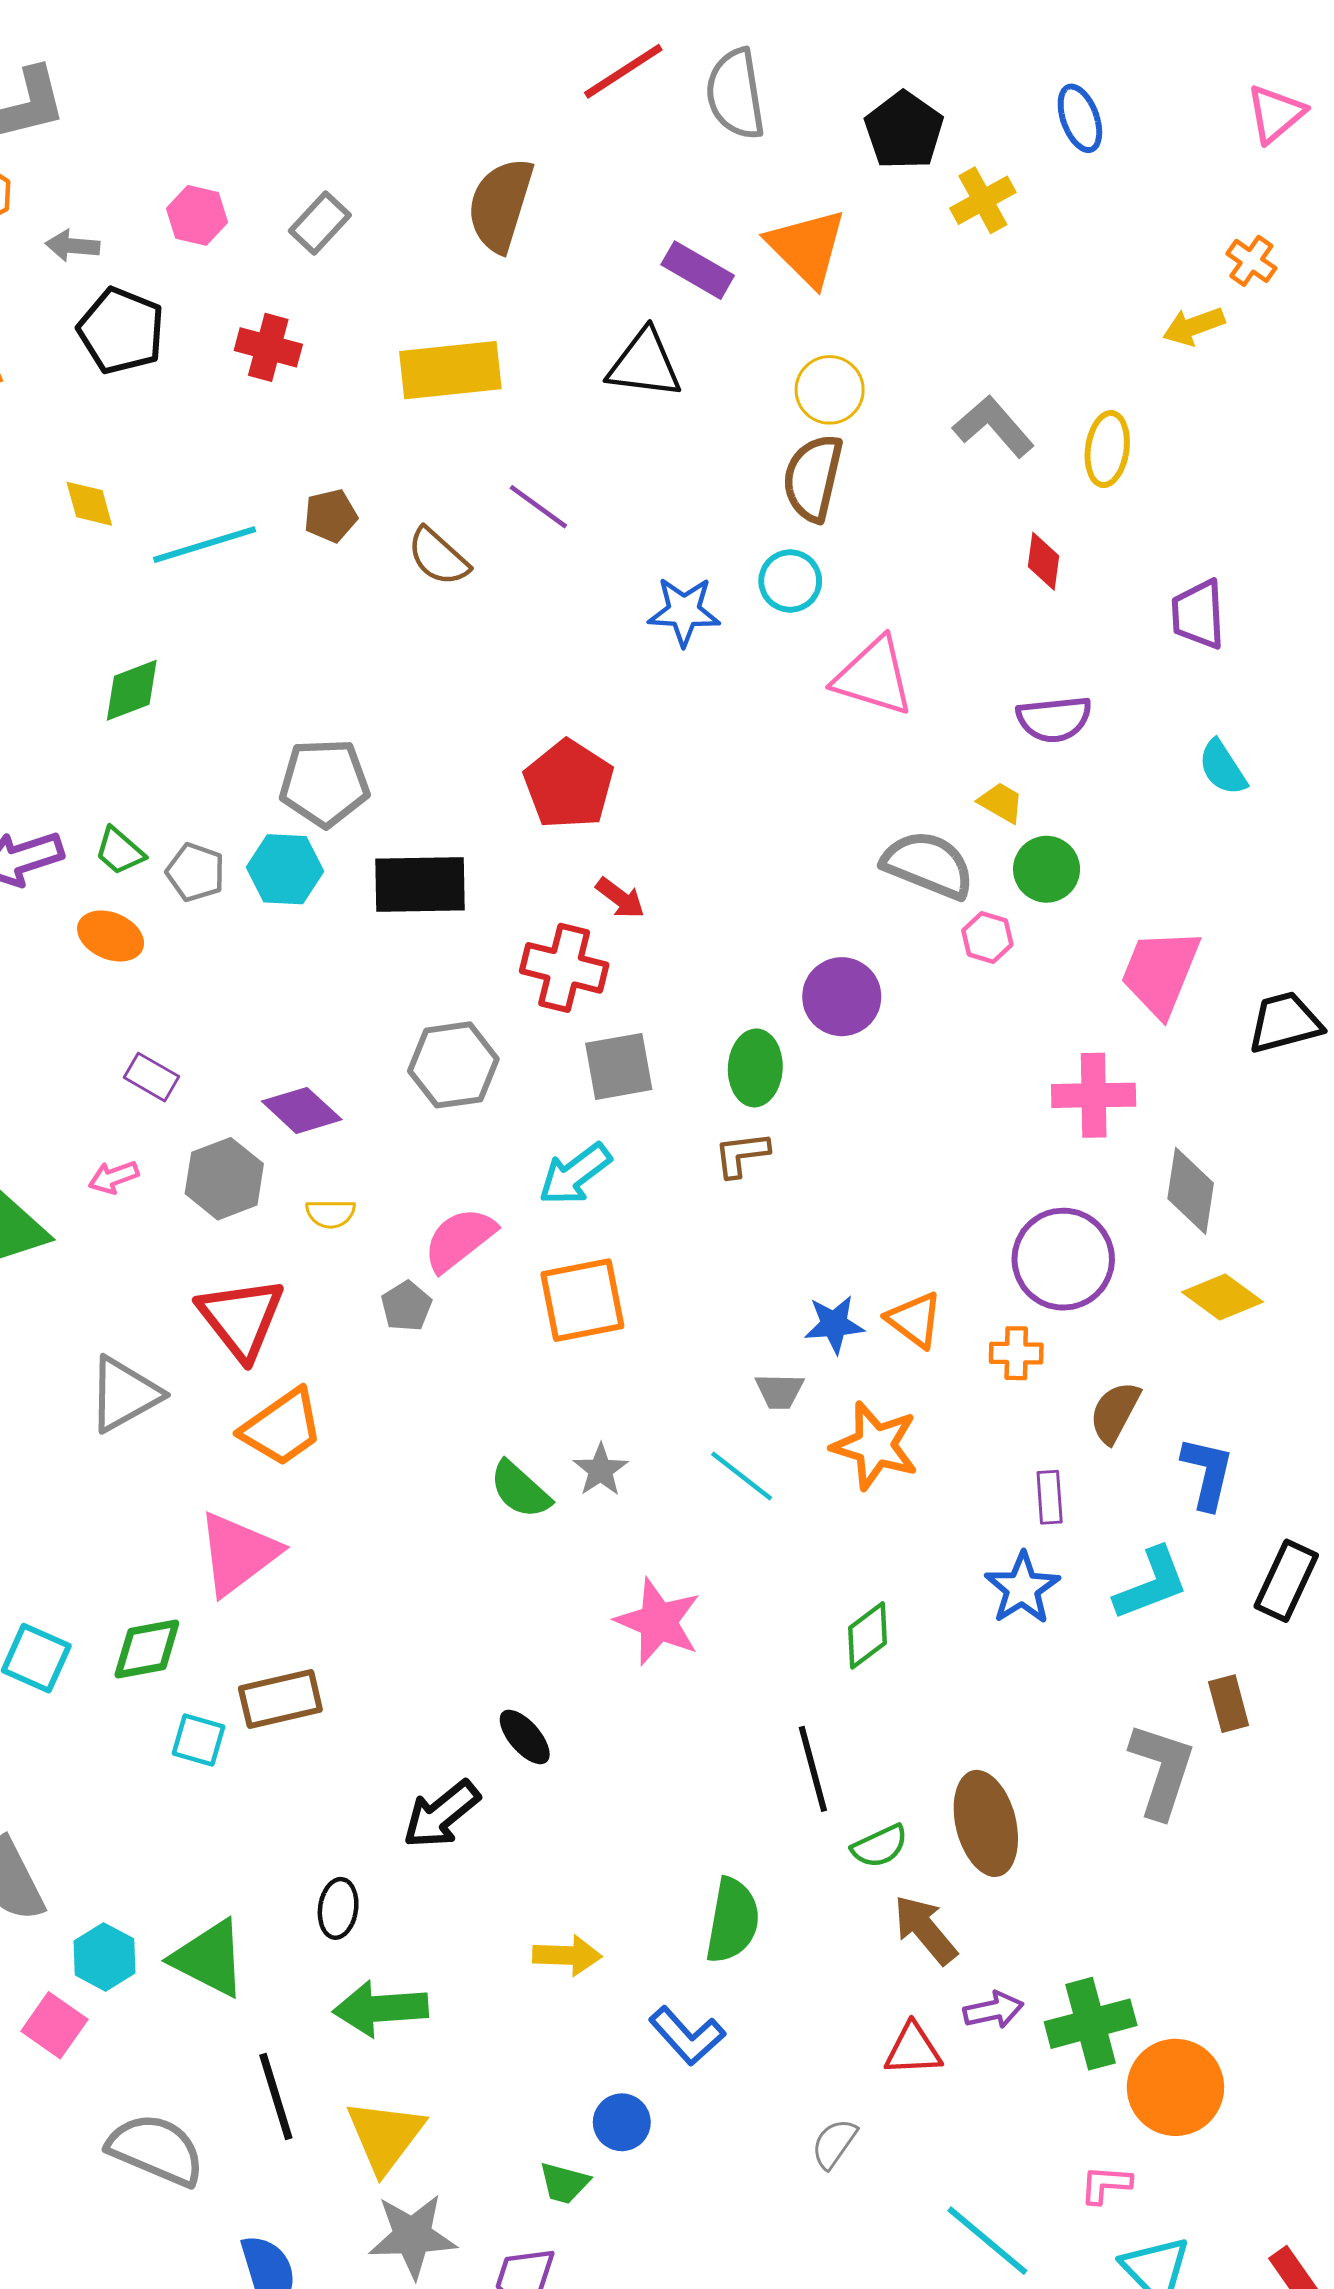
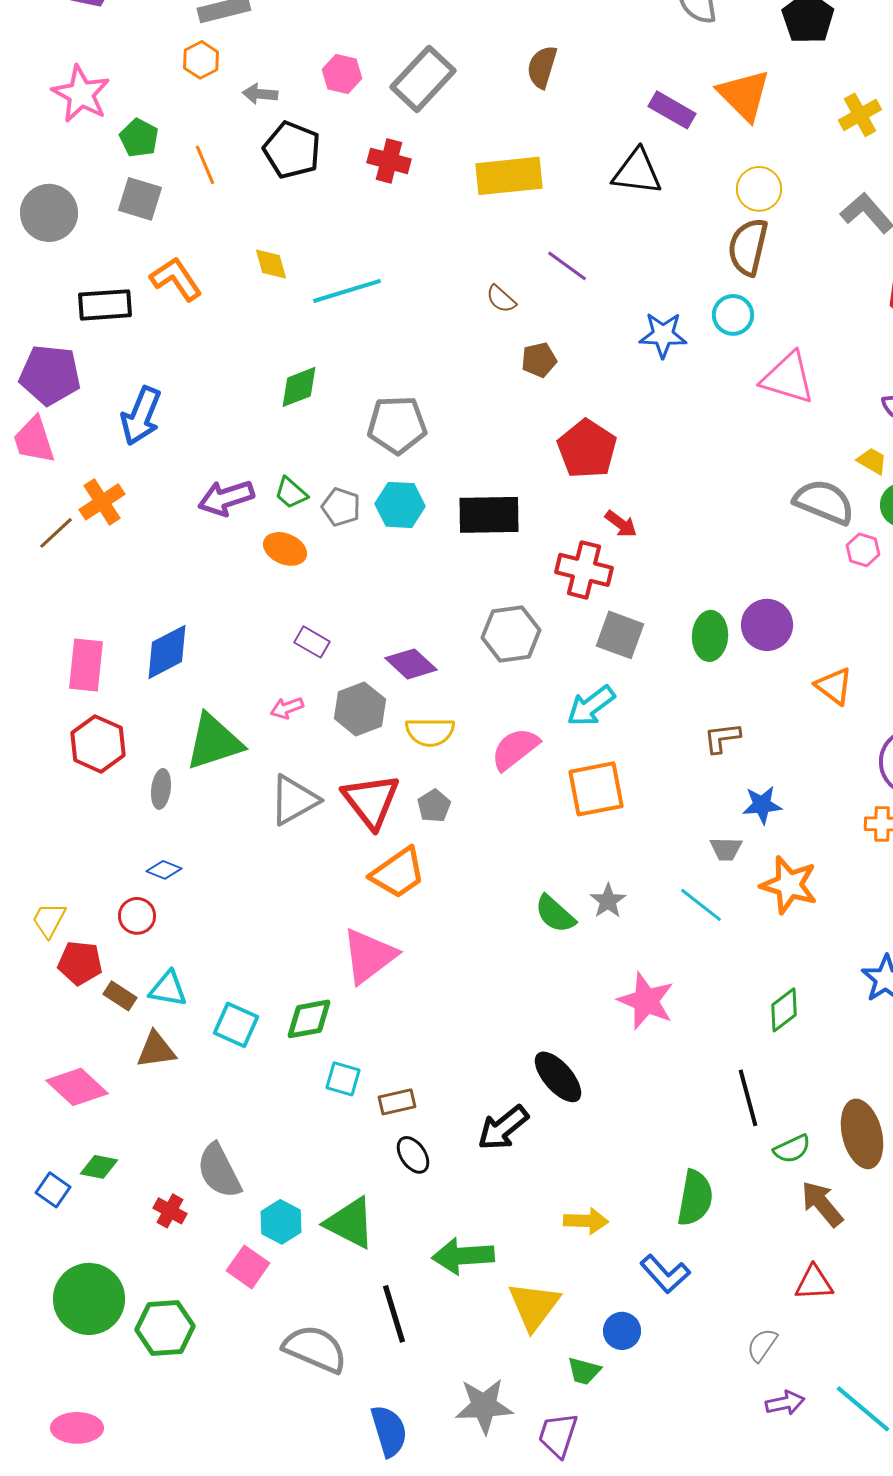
yellow cross: (983, 200) -> (860, 115), moved
brown semicircle: (500, 205) -> (542, 67), size x0.7
gray rectangle: (320, 223) -> (423, 79), size x1.6
brown pentagon: (331, 516) -> (539, 360), moved
brown semicircle: (438, 557) -> (501, 299), size x0.7
gray pentagon: (324, 783) -> (397, 425), moved
purple circle: (842, 997) -> (767, 625), moved
gray square: (619, 1066) -> (620, 635), turned 30
brown L-shape: (742, 1154) -> (722, 738), moved
yellow semicircle: (331, 1214) -> (430, 732), size x1.5
gray pentagon: (406, 1306) -> (434, 806), moved
orange triangle: (915, 1320) -> (834, 686), moved
gray triangle: (124, 1394) -> (294, 800), moved
brown rectangle: (280, 1699) -> (397, 1102), moved, size x0.7
black ellipse: (525, 1737) -> (558, 1077), size x1.4
black ellipse: (338, 1908) -> (413, 1155), moved, turned -42
purple arrow: (993, 2010) -> (785, 1403), moved
yellow triangle: (385, 2136) -> (534, 1306), moved

